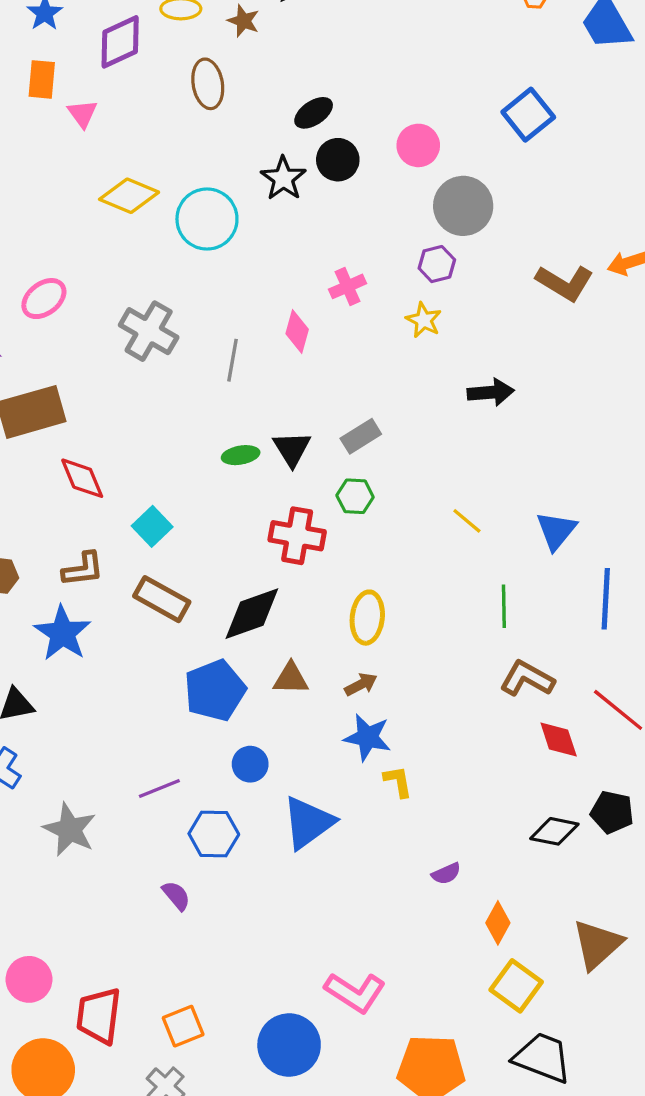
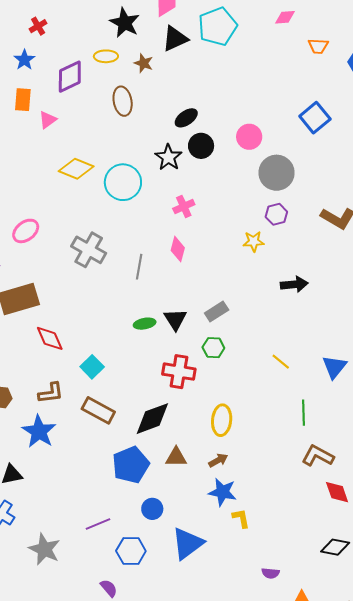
pink triangle: (82, 114) -> (48, 120), turned 30
purple hexagon: (437, 264) -> (276, 214), moved
pink cross: (348, 286) -> (184, 206), moved
yellow star: (424, 320) -> (254, 241), turned -30
purple semicircle: (446, 874) -> (271, 573), turned 30

